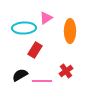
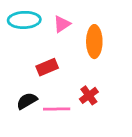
cyan ellipse: (24, 28) -> (24, 20), moved
red rectangle: (35, 50) -> (47, 67), turned 35

